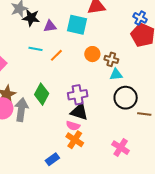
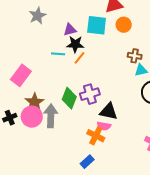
black star: (31, 18) -> (75, 44), moved
orange circle: (92, 54) -> (124, 25), moved
purple cross: (78, 95) -> (90, 94), moved
orange cross: (75, 140) -> (96, 136), moved

